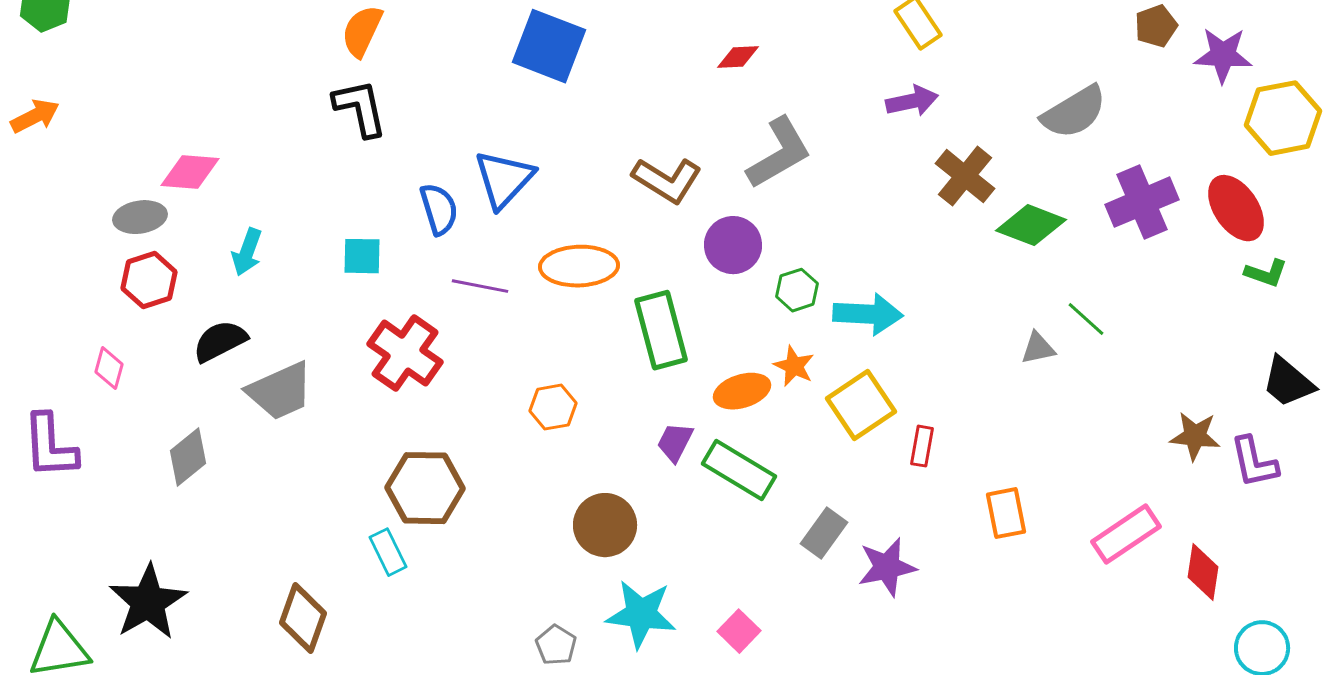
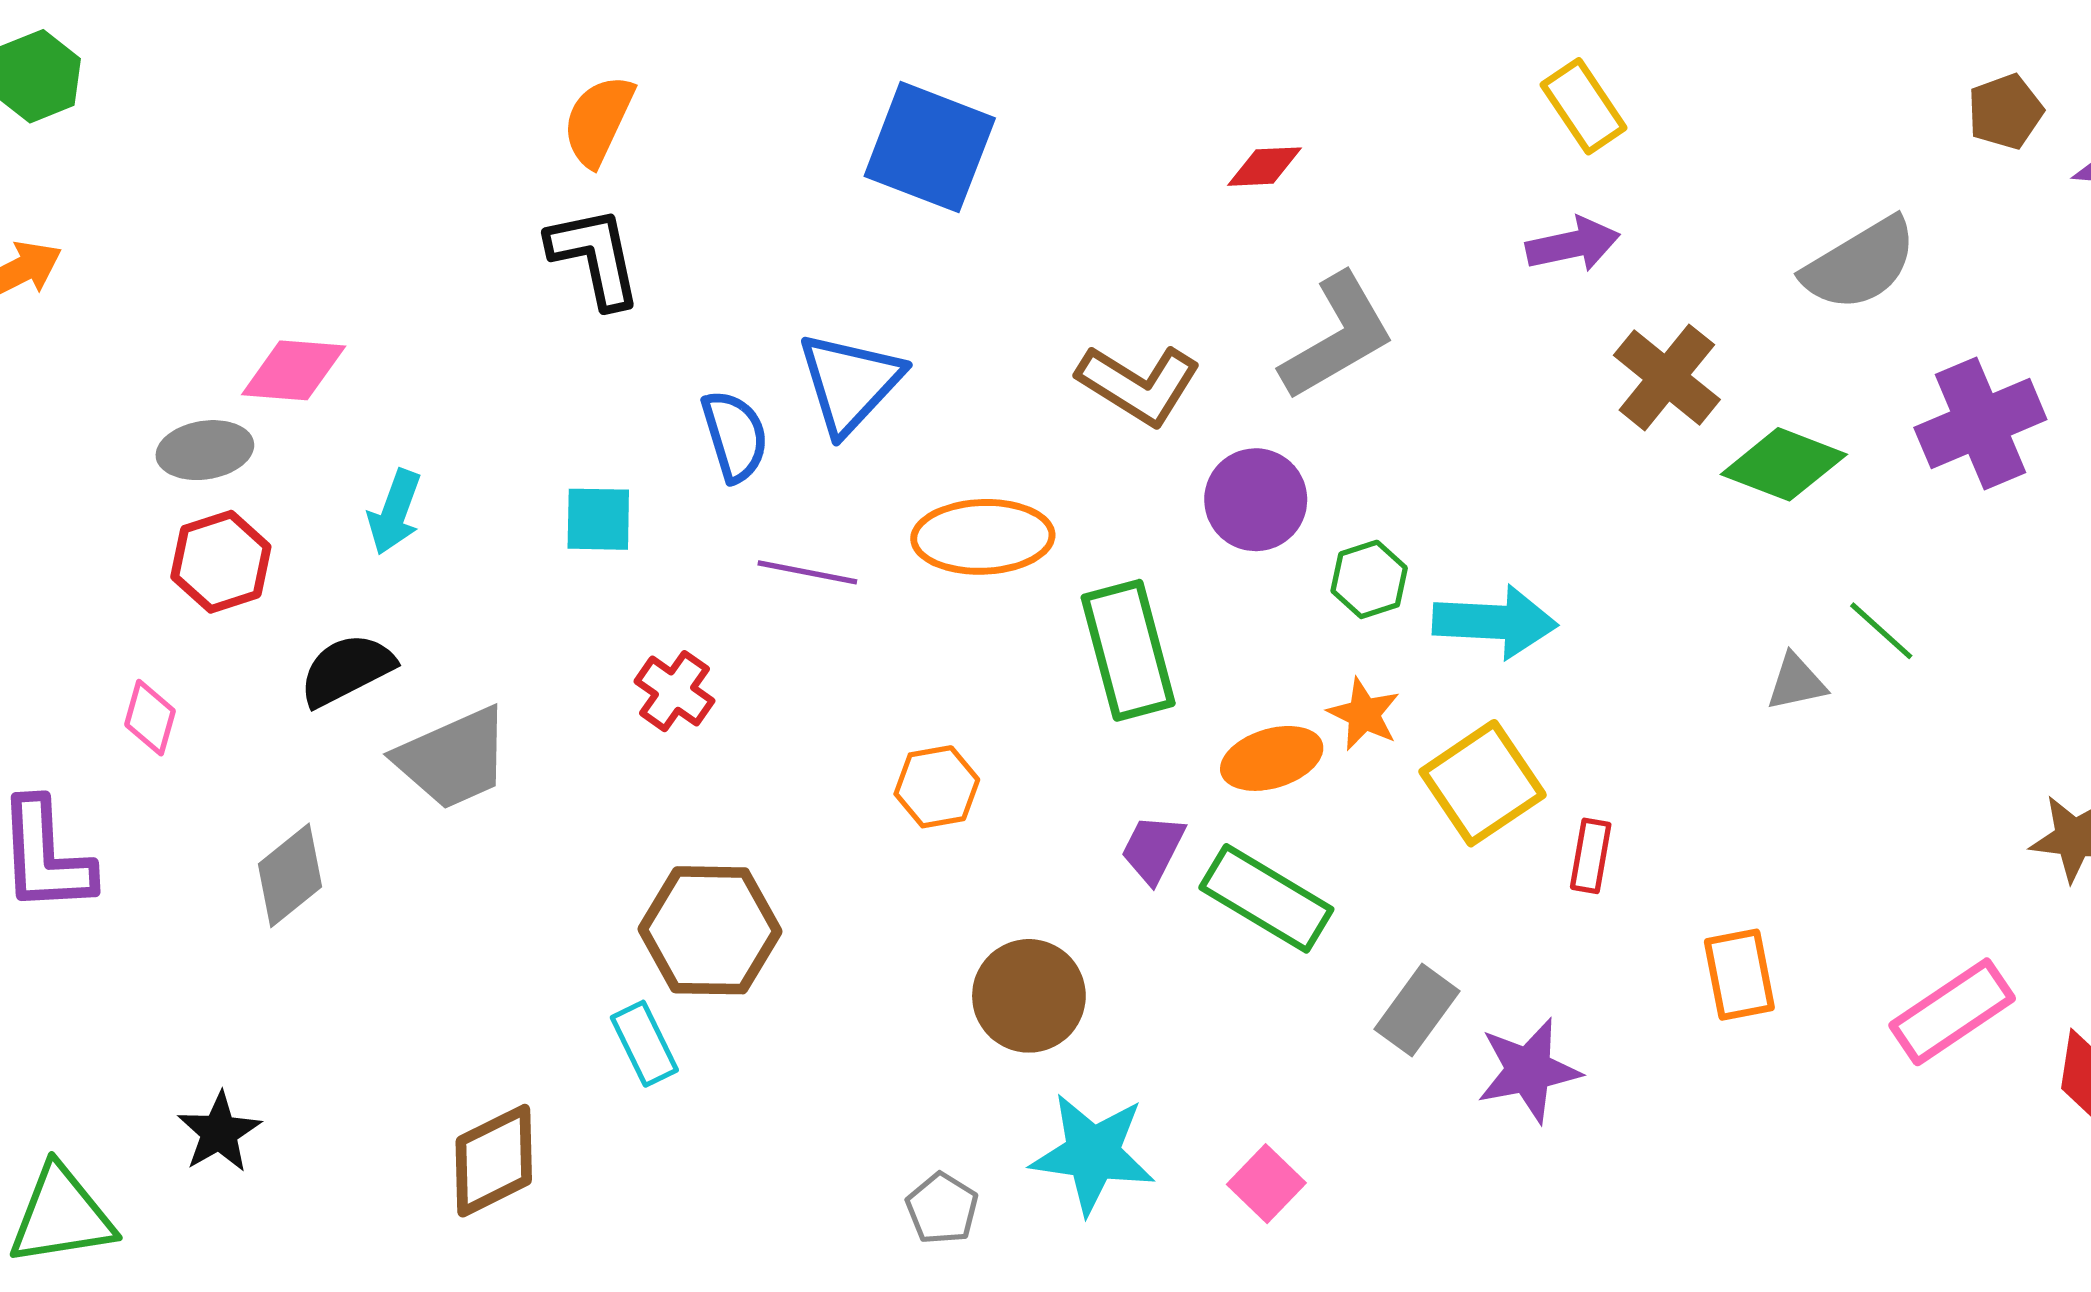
red cross: (405, 353) -> (675, 691), size x0.6
black star: (148, 602) -> (219, 1132), size x0.6
brown diamond: (303, 618) -> (494, 1161), turned 44

